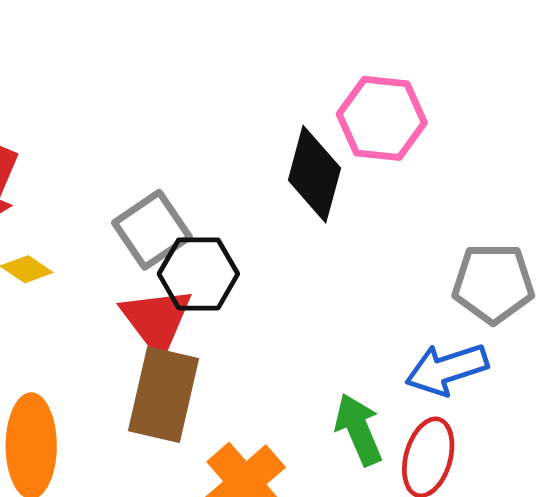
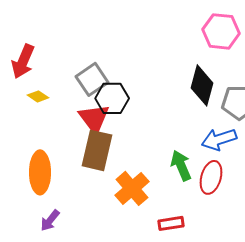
pink hexagon: (382, 118) -> (221, 31), moved
black diamond: (314, 174) -> (202, 85), moved

